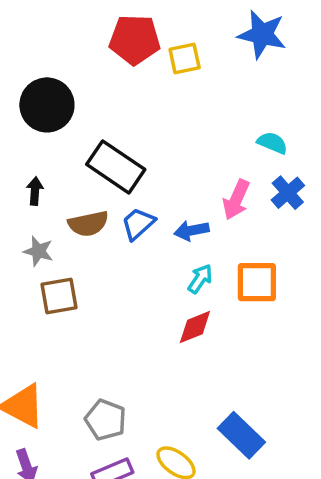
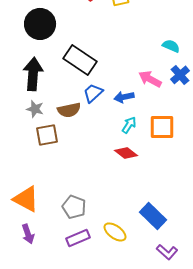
black arrow: (35, 191) -> (33, 74), size x2.0
pink arrow: (236, 200) -> (150, 79), turned 95
brown semicircle: (88, 224) -> (69, 110), moved
red diamond: (195, 327) -> (126, 153), turned 60

